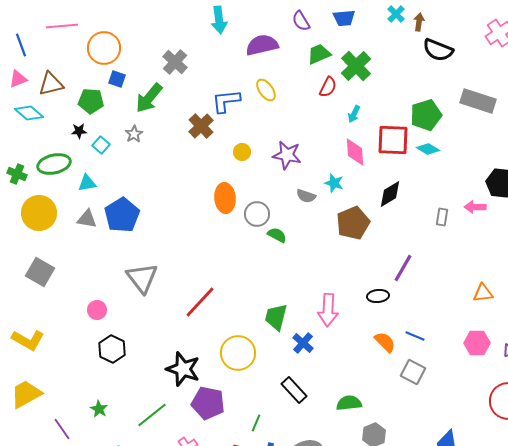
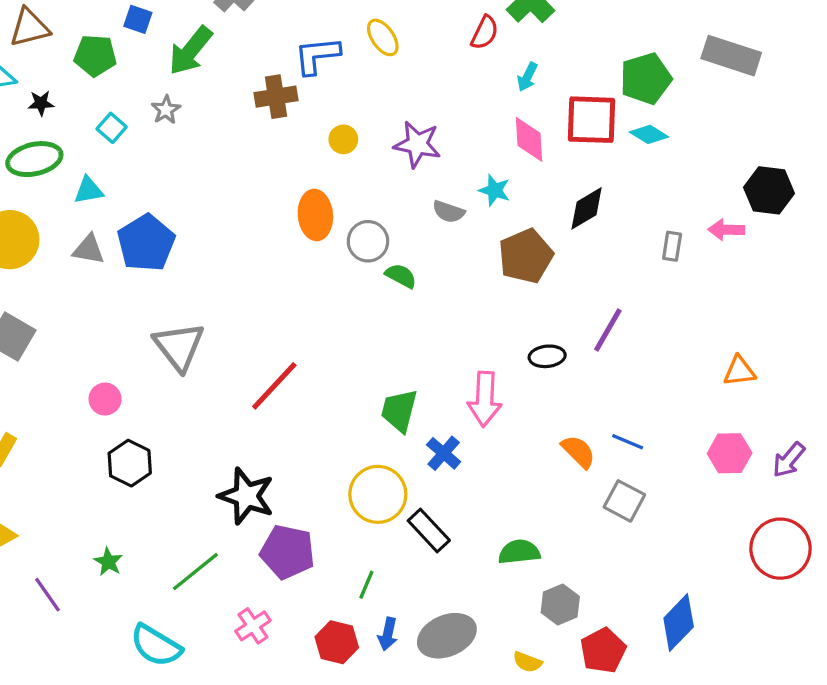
brown cross: (201, 126) -> (276, 97), turned 35
black star: (79, 131) -> (41, 103), moved
black ellipse: (378, 296) -> (547, 356), moved
yellow circle: (238, 353) -> (378, 494), moved

